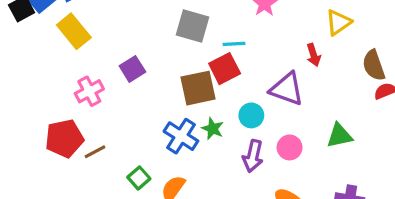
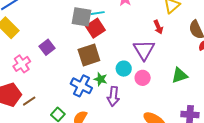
cyan line: (234, 44) -> (98, 13), moved
red square: (225, 69) -> (95, 28), moved
purple triangle: (287, 89) -> (144, 50), turned 45
pink circle: (290, 147) -> (143, 78), moved
purple arrow: (253, 156) -> (113, 96), moved

